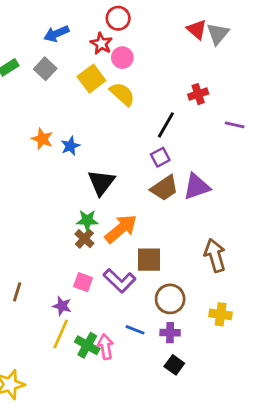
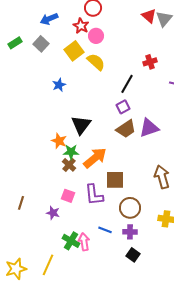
orange star: (42, 139) -> (59, 141), moved
blue star: (70, 146) -> (59, 85), moved
purple L-shape: (120, 281) -> (94, 195), turned 40
yellow line: (61, 334) -> (48, 265), moved

